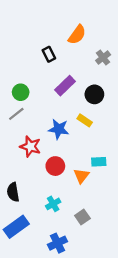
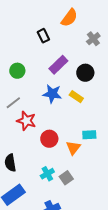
gray line: (16, 114) -> (13, 103), moved
blue star: (59, 129) -> (52, 94), moved
gray square: (82, 217) -> (66, 178), moved

